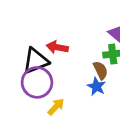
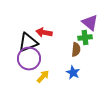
brown semicircle: (101, 70) -> (76, 50), turned 32
blue star: (96, 86) -> (73, 73), moved

